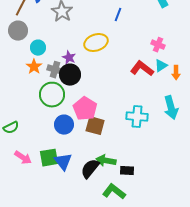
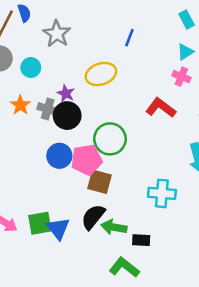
cyan circle: (38, 48) -> (31, 68), moved
cyan triangle: (161, 66) -> (185, 52), moved
green circle: (52, 95) -> (110, 139), moved
pink pentagon: (85, 109) -> (87, 160), turned 30
cyan cross: (137, 117) -> (162, 193), moved
blue circle: (64, 125) -> (59, 156), moved
black semicircle: (90, 169) -> (93, 217), moved

